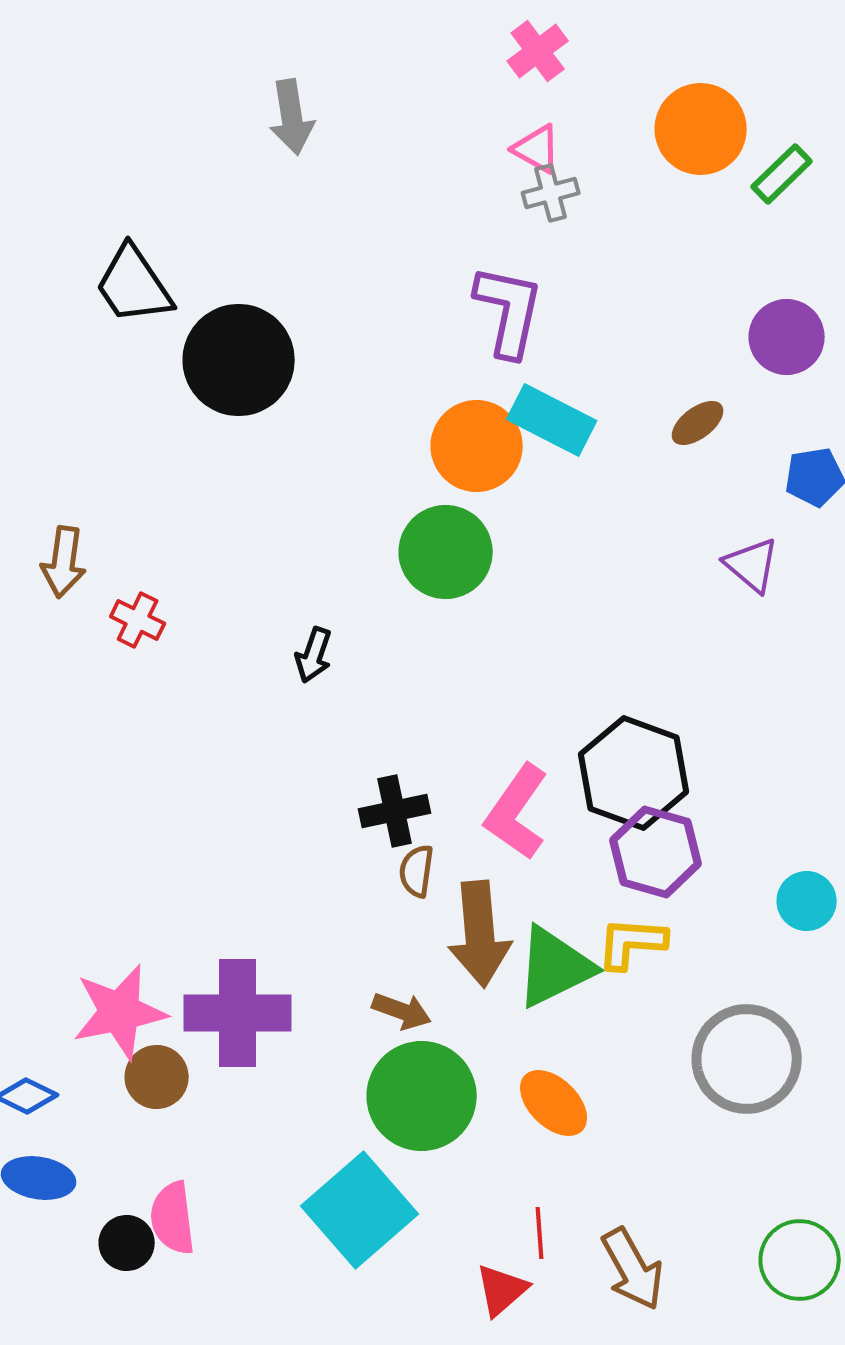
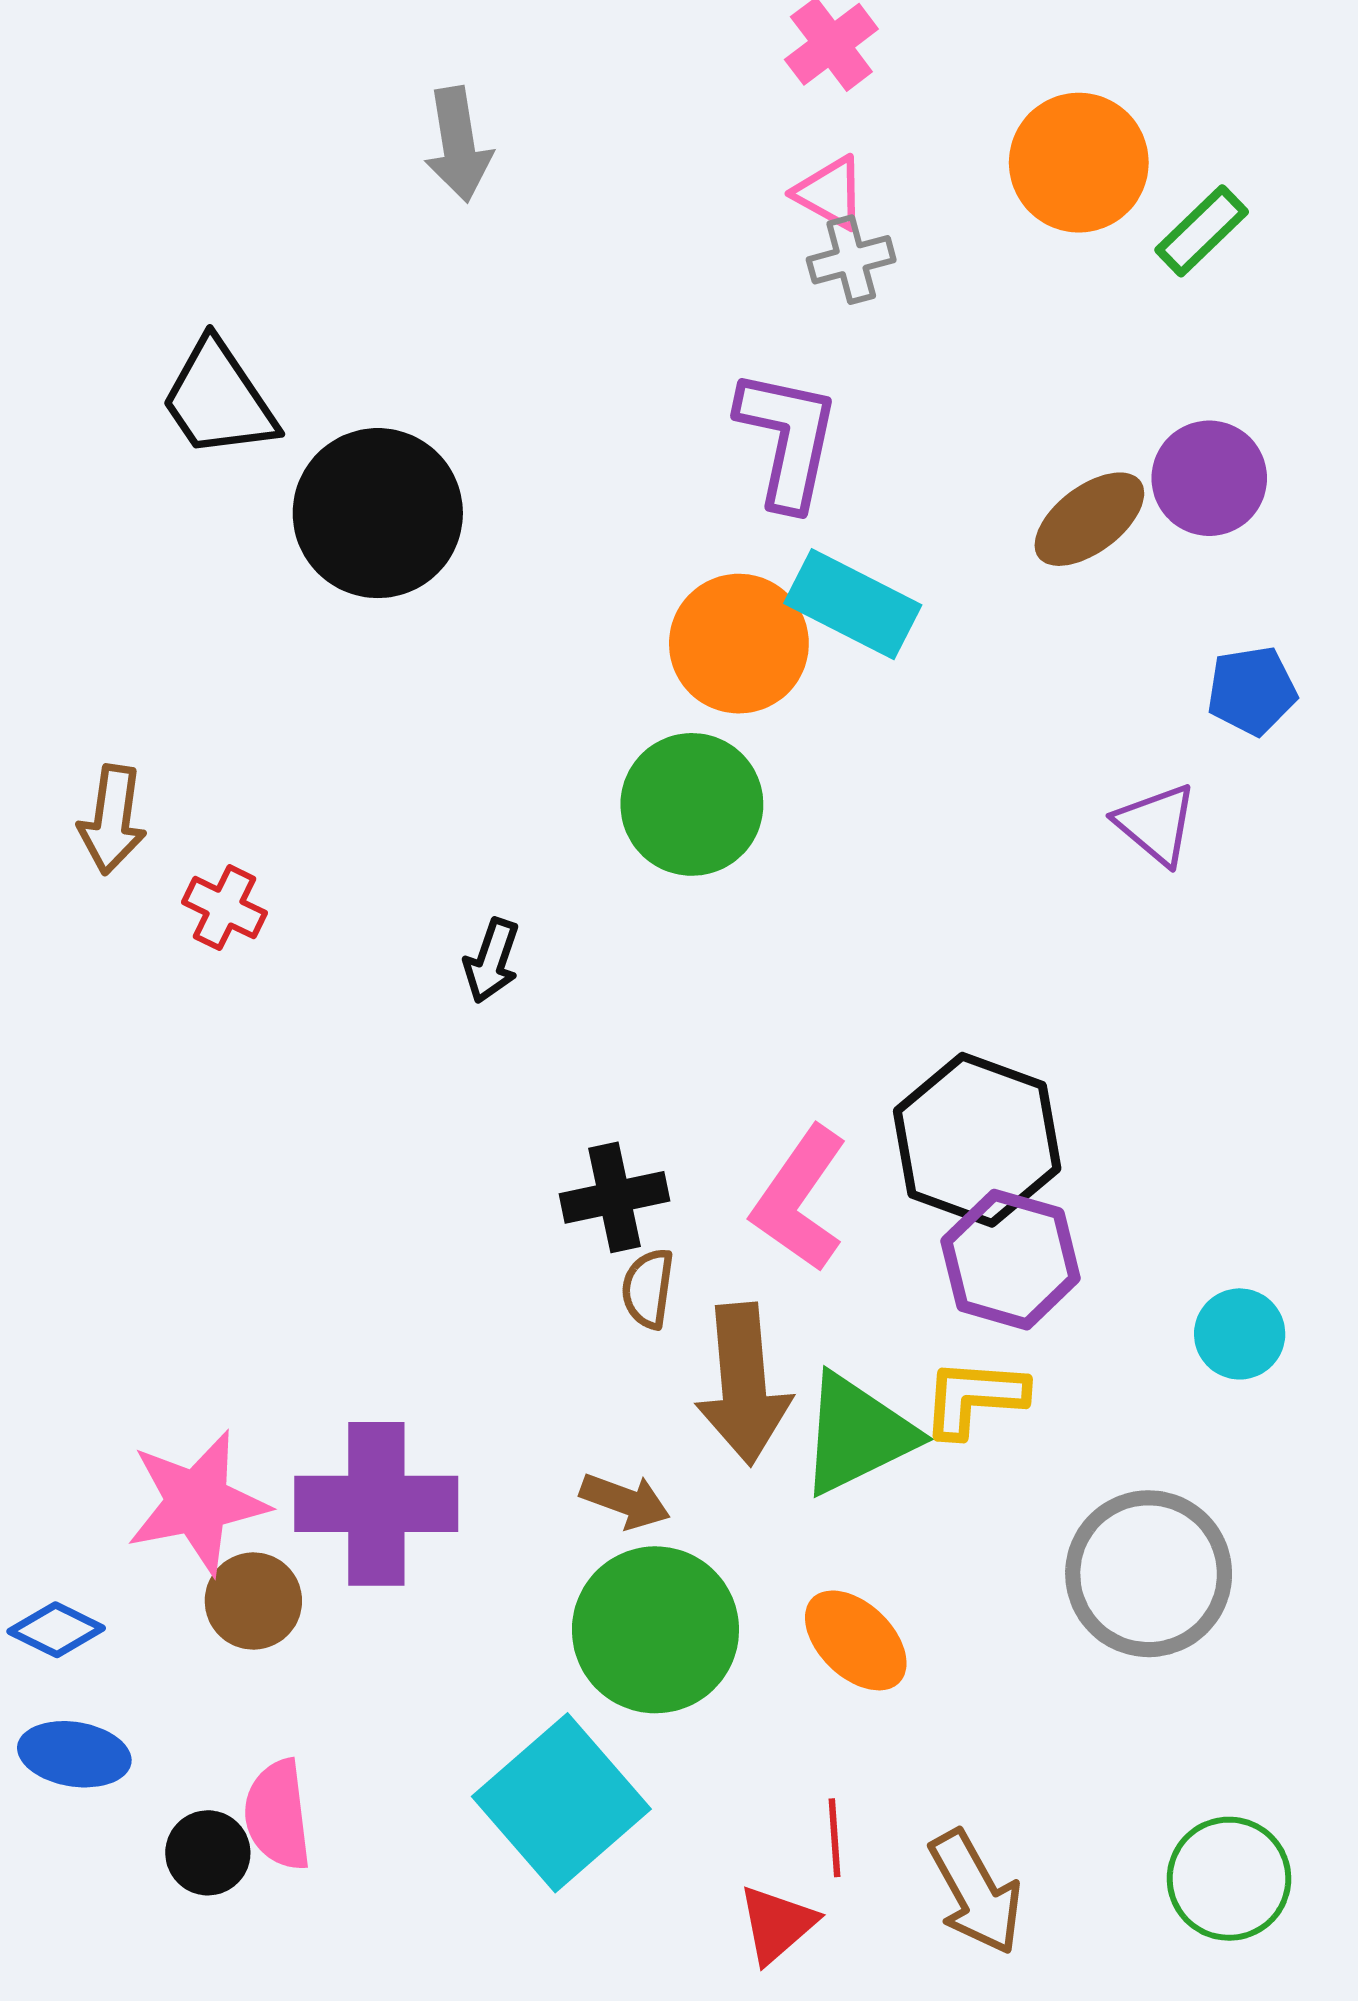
brown ellipse: (698, 423) -> (1089, 519), moved, size x1.4

